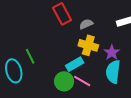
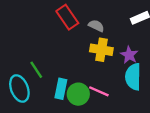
gray semicircle: (86, 24) -> (96, 26), turned 56
cyan rectangle: (75, 64) -> (61, 89), moved, turned -42

